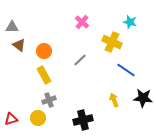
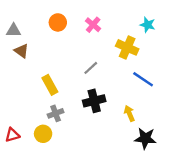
orange circle: (44, 51) -> (58, 22), moved
black star: (143, 98) -> (145, 138), moved
black cross: (83, 120) -> (94, 101), moved

